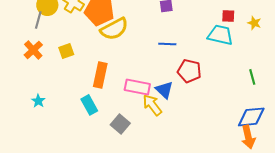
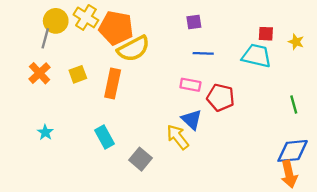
blue line: (167, 44) -> (203, 53), moved
orange rectangle: (100, 75) -> (113, 84), moved
pink rectangle: (137, 87) -> (190, 85), moved, size x0.7

